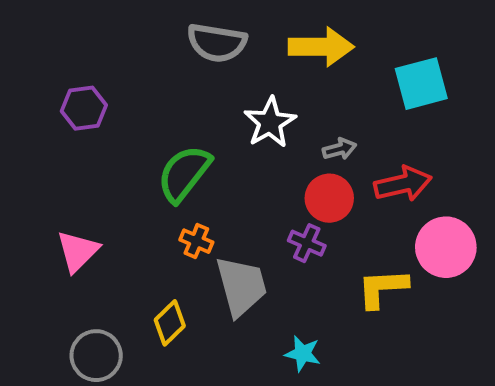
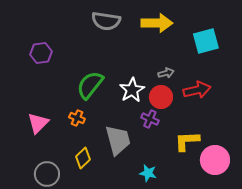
white star: (270, 122) -> (132, 90), moved
orange cross: (196, 241) -> (77, 118), moved
pink circle: (446, 247) -> (215, 160), moved

